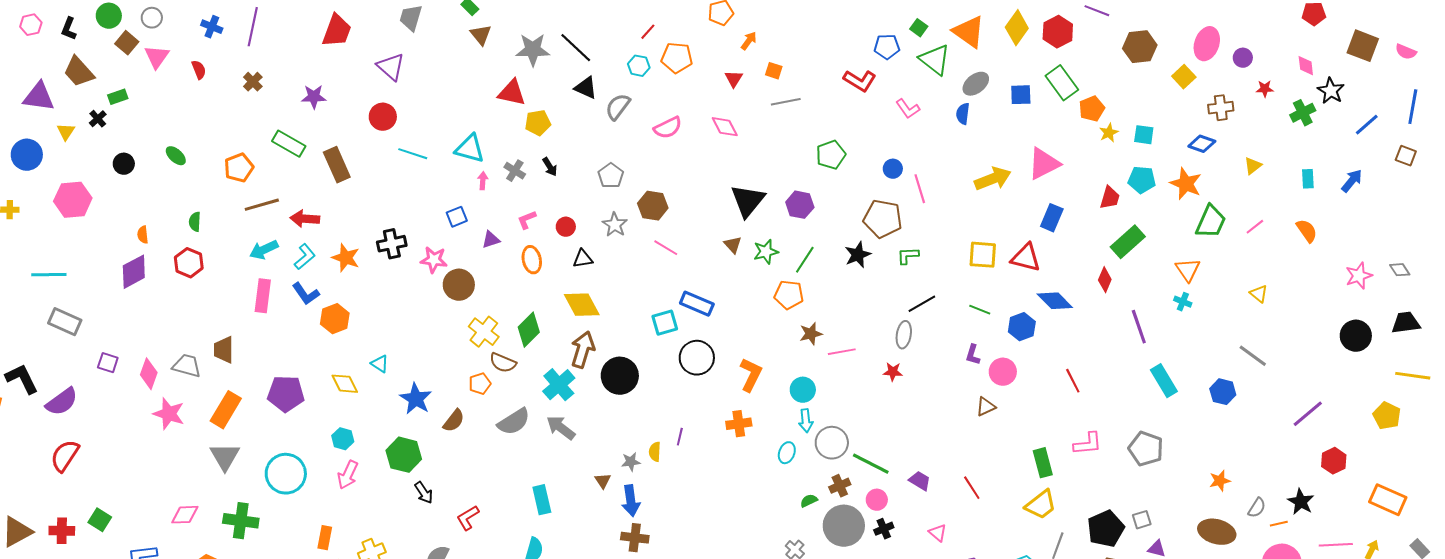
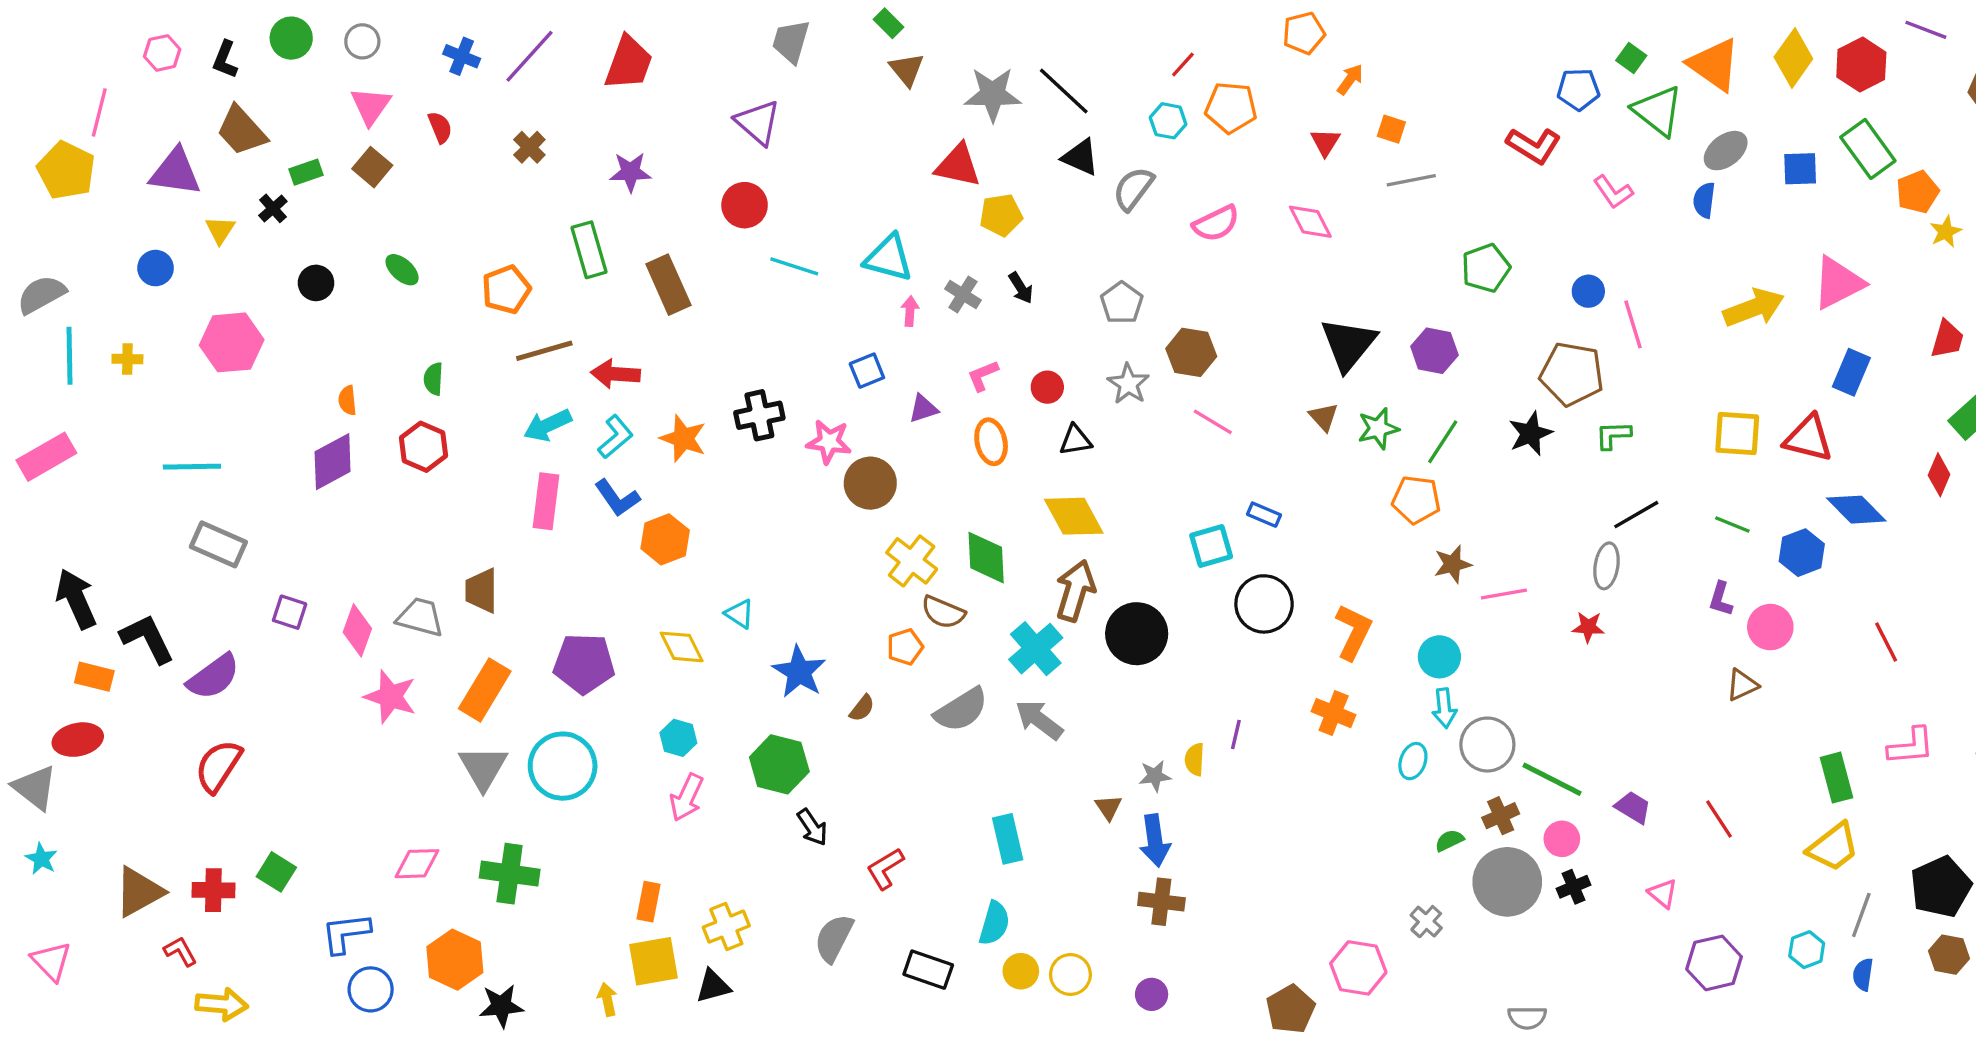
purple line: (253, 27) -> (529, 56), turned 30
red trapezoid: (337, 31) -> (629, 63), moved
brown square: (127, 43) -> (372, 167), moved
green rectangle: (289, 144) -> (589, 250), turned 44
blue circle: (27, 155) -> (156, 268), size x0.7
blue rectangle: (697, 304) -> (1264, 515), size x0.6
green diamond: (529, 330) -> (986, 558), turned -48
brown semicircle: (454, 421) -> (862, 708), size x0.7
orange cross: (739, 424) -> (1334, 713), turned 30
cyan circle: (286, 474) -> (563, 766), moved

